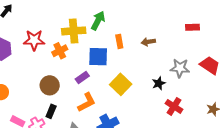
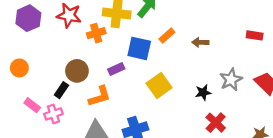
orange rectangle: (119, 41) -> (167, 36), turned 48
gray star: (180, 68) -> (231, 80), turned 30
orange L-shape: (87, 102) -> (100, 96), moved
black rectangle: (51, 111) -> (61, 90), moved

